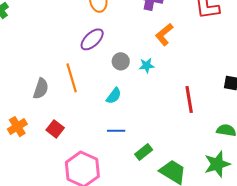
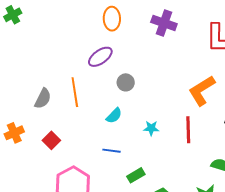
orange L-shape: (164, 35) -> (202, 91), moved, size x1.4
cyan star: (147, 66) -> (151, 128), moved

